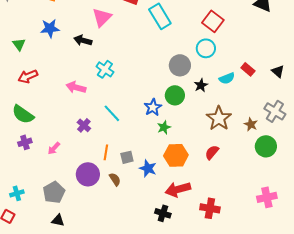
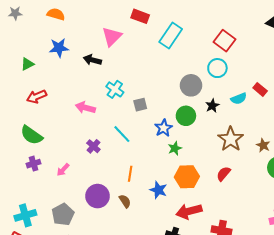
cyan rectangle: (160, 16) -> (171, 36), turned 65
green triangle: (19, 44) -> (27, 64), turned 40
orange line: (106, 152) -> (130, 174), moved
gray square: (127, 157) -> (140, 105), moved
cyan cross: (17, 193) -> (25, 215), size x1.5

